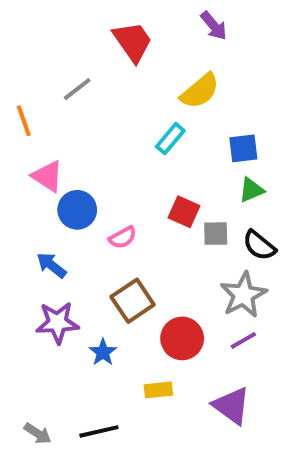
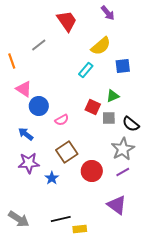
blue square: (243, 148) -> (123, 66), moved
green triangle: (251, 190) -> (113, 96), moved
yellow rectangle: (158, 390) -> (80, 229), moved
black line: (99, 431) -> (61, 219), moved
gray arrow: (38, 433) -> (19, 219), size x1.5

